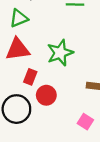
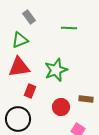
red circle: (46, 95) -> (61, 107), moved

